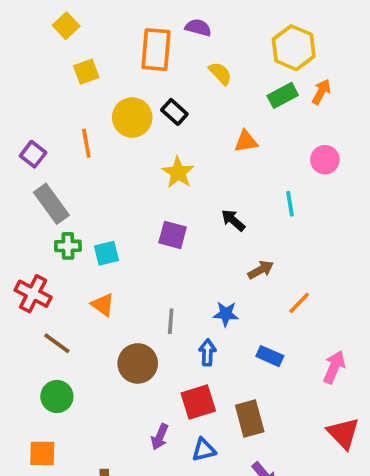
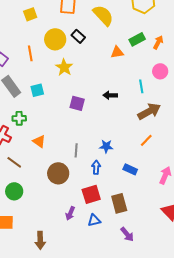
yellow semicircle: (220, 73) -> (103, 15), size x1.6
orange arrow: (321, 92) -> (158, 42), moved
green rectangle: (283, 95) -> (137, 39), moved
pink circle: (325, 160) -> (160, 71), moved
yellow star: (178, 173) -> (64, 67), moved
black arrow: (233, 220) -> (110, 95), turned -40
green cross: (68, 246) -> (19, 118), moved
cyan square: (106, 253) -> (37, 90), moved
brown arrow: (261, 270) -> (149, 111), moved, size x1.6

